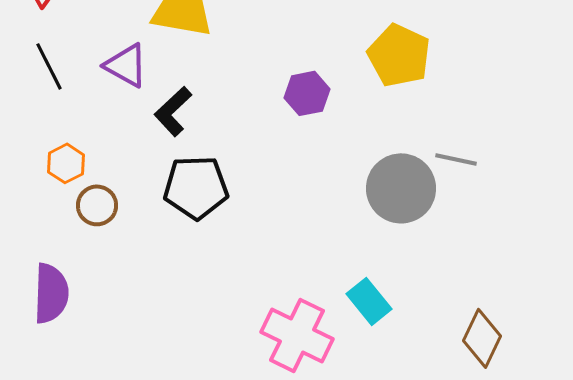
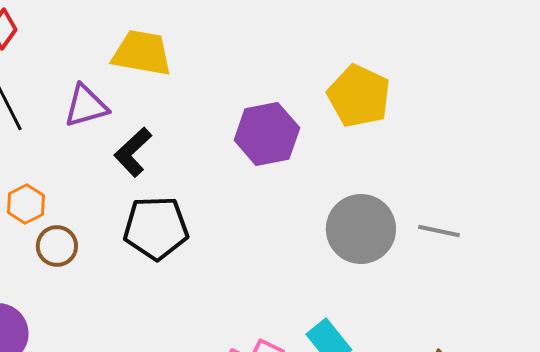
purple triangle: (126, 65) -> (86, 106), turned -45
purple hexagon: (307, 93) -> (267, 134), size x1.4
gray line: (456, 159) -> (439, 231), moved

